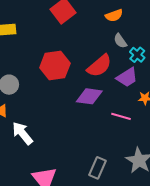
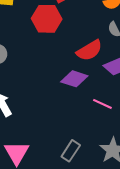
red hexagon: (55, 65) -> (47, 19), moved

